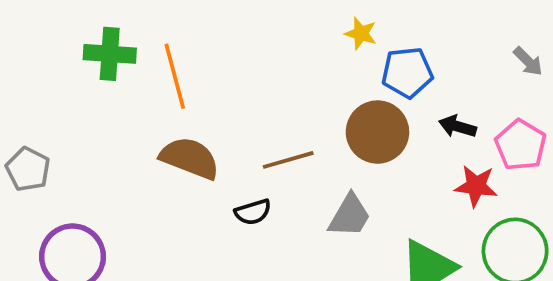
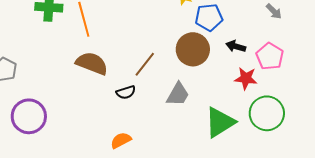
brown line: (288, 160) -> (145, 64), turned -36

